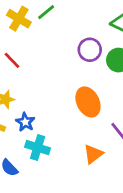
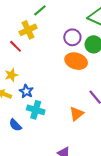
yellow cross: (19, 19) -> (28, 30), moved, turned 36
orange ellipse: (88, 102) -> (76, 61), moved, turned -45

